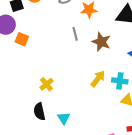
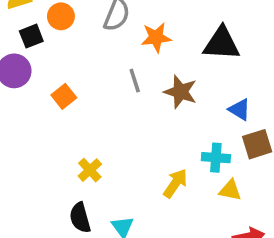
orange square: (22, 39) -> (64, 96), moved, turned 32
yellow arrow: (98, 79) -> (175, 183), moved

